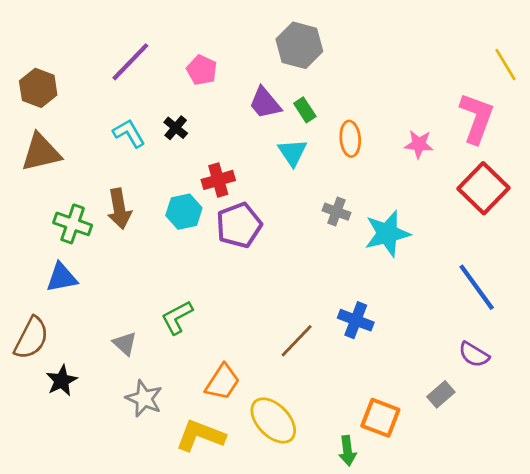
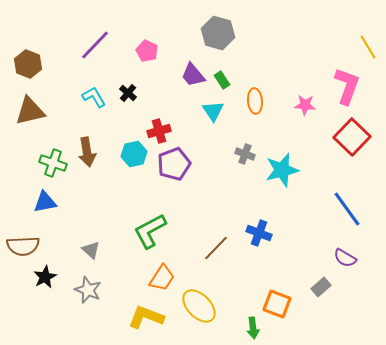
green L-shape: (177, 317) -> (150, 231), moved, size x1.4
brown semicircle: (31, 338) -> (23, 246), turned 60
gray star: (144, 398) -> (88, 290), moved

